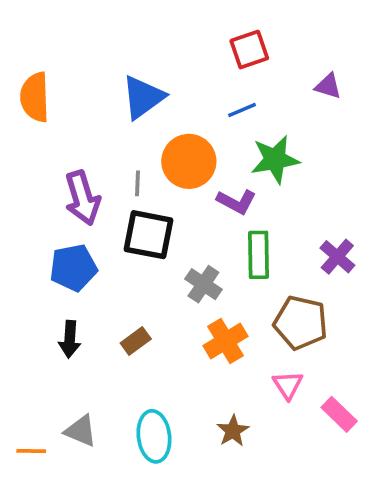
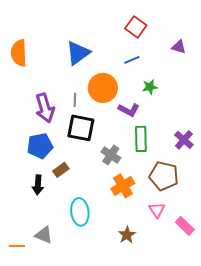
red square: (249, 50) -> (136, 27), turned -35
green star: (275, 160) -> (150, 87), size x0.6
brown rectangle: (136, 341) -> (61, 170), moved
cyan ellipse: (154, 436) -> (80, 212), moved

